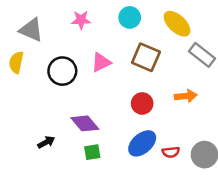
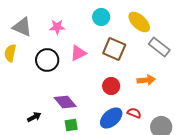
pink star: (81, 20) -> (57, 27), moved
red semicircle: (171, 152) -> (134, 113), moved, turned -152

